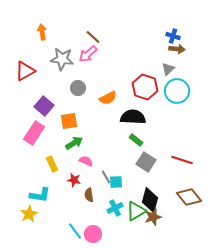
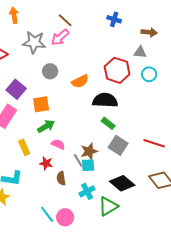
blue cross: (173, 36) -> (114, 19), moved
gray triangle: (168, 69) -> (140, 52), turned 48
cyan circle: (177, 91) -> (149, 74), size x0.6
black diamond: (150, 200) -> (122, 183), turned -65
green triangle: (136, 211) -> (108, 206), moved
brown star: (153, 217) -> (89, 151), moved

